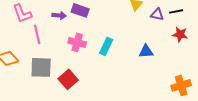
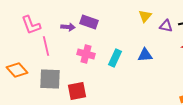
blue triangle: (146, 51) -> (145, 55), moved
red square: (68, 79) -> (77, 91), turned 30

